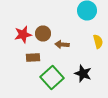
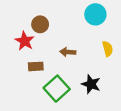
red star: (23, 34) -> (25, 41), turned -30
brown circle: (43, 34) -> (40, 24), moved

